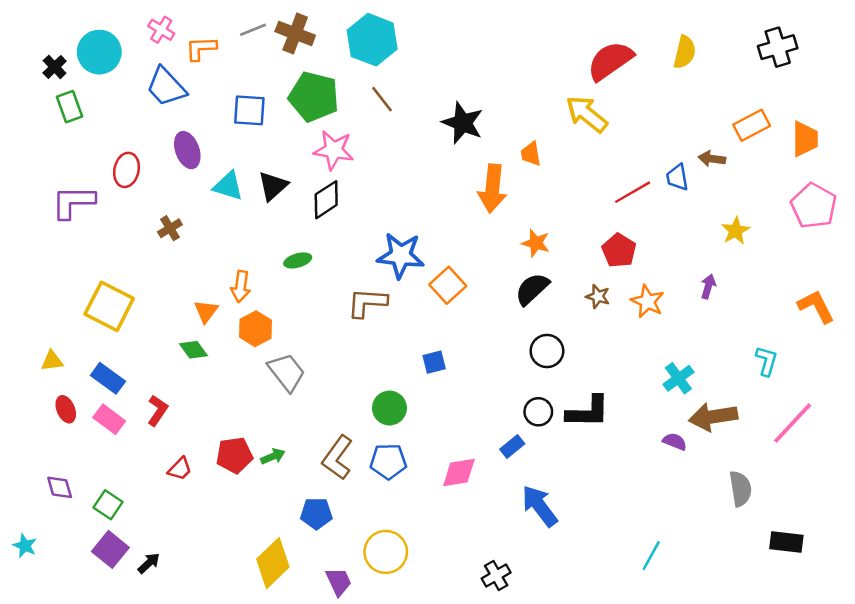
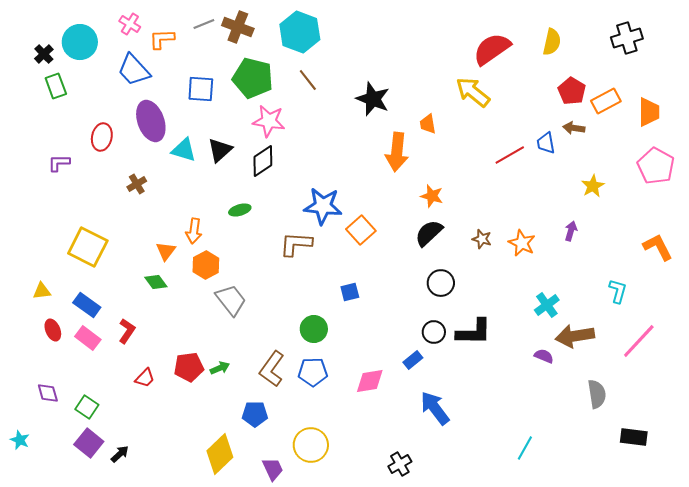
purple ellipse: (187, 150) -> (151, 121), size x1.4
purple L-shape: (73, 202) -> (59, 163), size x0.6
red pentagon: (619, 251) -> (572, 91), moved

